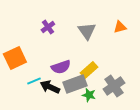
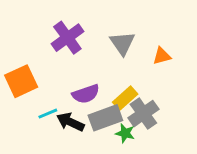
purple cross: (48, 27) -> (67, 38), size x1.6
orange triangle: (120, 27) -> (162, 56), moved
gray cross: (114, 86) -> (143, 114), moved

